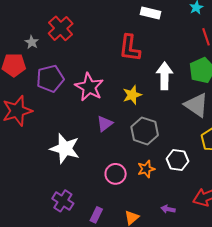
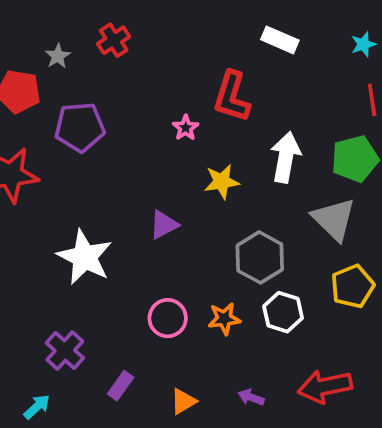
red cross: (61, 28) -> (114, 40), size x0.7
pink star: (89, 87) -> (186, 128), moved, size x0.5
gray hexagon: (145, 131) -> (260, 257), moved

